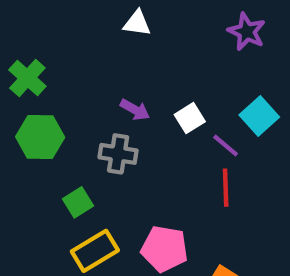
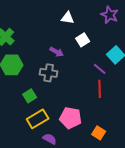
white triangle: (137, 23) -> (68, 18), moved
white square: (190, 118) -> (83, 40), moved

